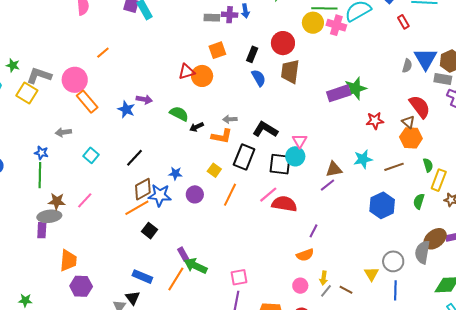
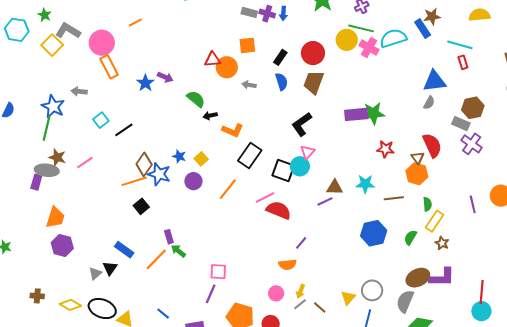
red rectangle: (403, 22) -> (463, 62), moved
blue triangle: (426, 59) -> (435, 81), moved, turned 40
gray arrow: (230, 119) -> (249, 85), moved
black L-shape: (265, 129) -> (302, 124), moved, turned -80
blue star: (41, 153) -> (53, 107), size x1.6
black line: (135, 158) -> (124, 130), moved
yellow square: (214, 170) -> (201, 159), moved
brown diamond: (143, 189) -> (144, 164), turned -40
gray semicircle: (422, 252) -> (405, 301), moved
green arrow: (196, 266) -> (178, 251), size x0.7

